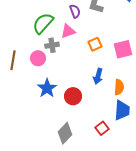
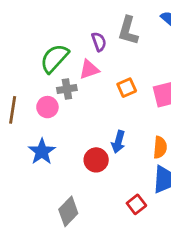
blue arrow: (98, 76) -> (118, 142), moved
blue star: (47, 88) -> (42, 152), moved
gray diamond: (65, 133) -> (68, 211), moved

